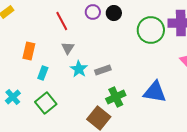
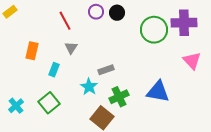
cyan star: (79, 69) -> (89, 87), moved
cyan rectangle: (43, 73) -> (54, 70), moved
cyan cross: (13, 97) -> (16, 106), moved

